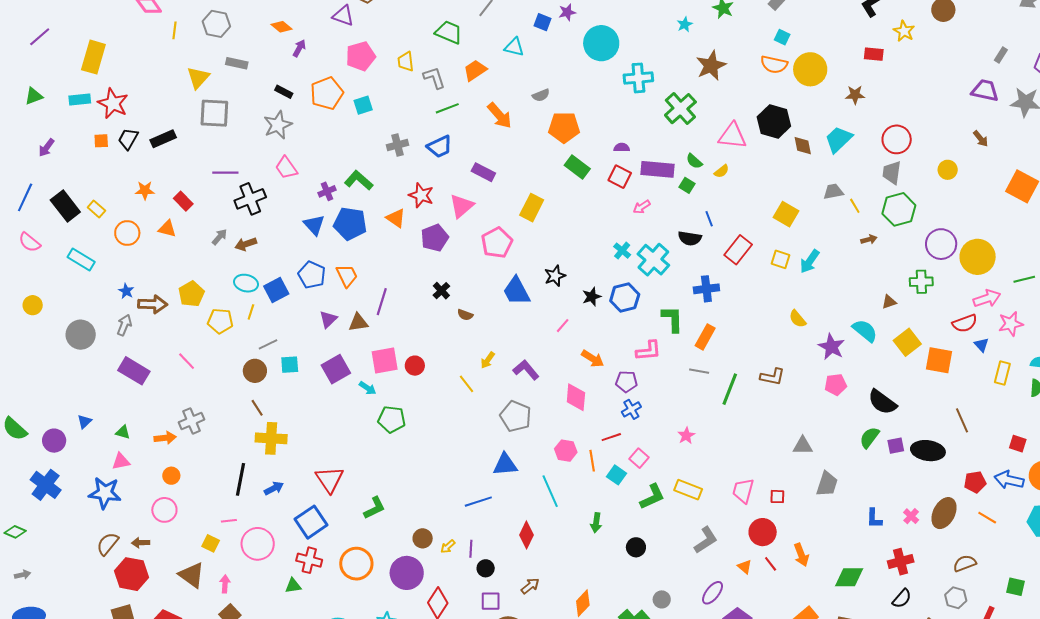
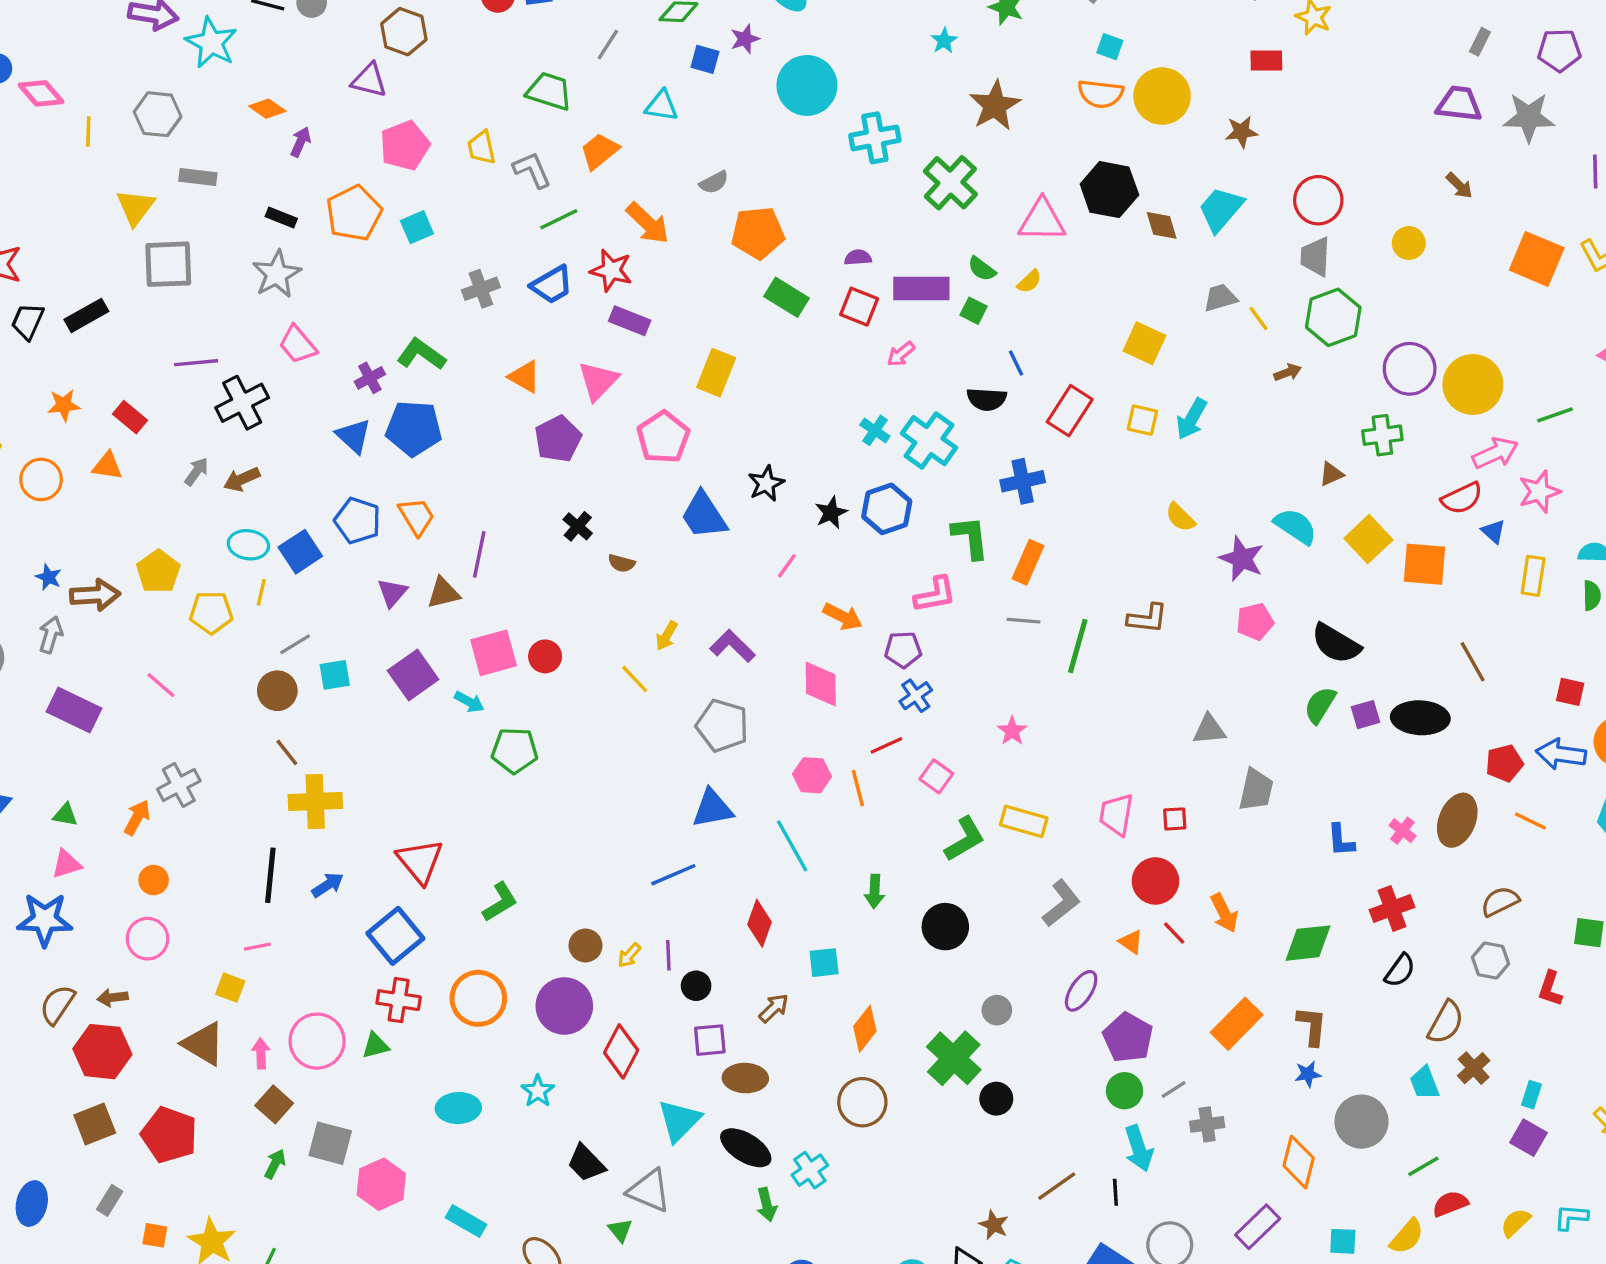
red star: (421, 195) -> (611, 270), moved
orange triangle: (396, 218) -> (525, 377), moved
orange arrow: (165, 438) -> (137, 818), turned -50
cyan square: (617, 475) -> (824, 963), moved, turned -36
pink circle: (258, 544) -> (317, 1041), moved
black circle: (636, 547) -> (945, 927), size x1.4

